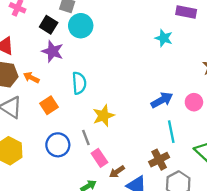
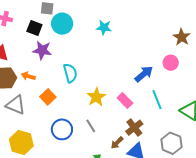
cyan star: (164, 38) -> (104, 28), moved
pink circle: (194, 102) -> (171, 63), moved
gray line: (86, 137) -> (91, 126), moved
pink rectangle: (99, 158) -> (125, 101), moved
brown cross: (159, 160) -> (134, 128), moved

